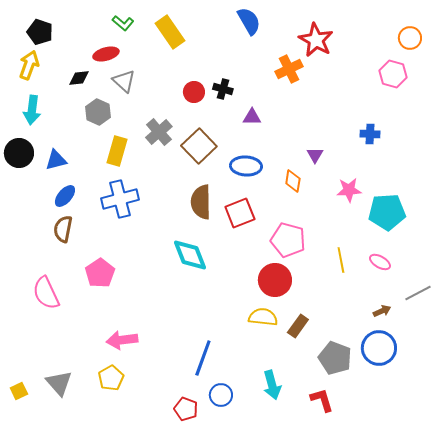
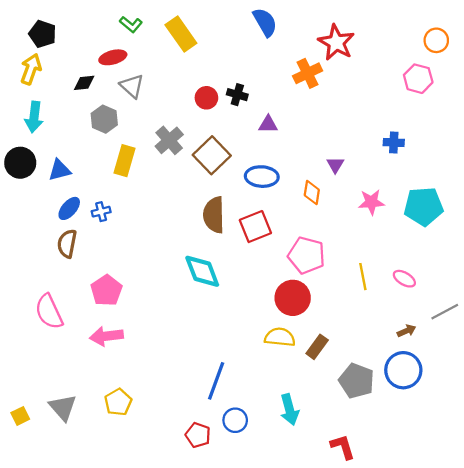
blue cross: (120, 199) -> (101, 212), moved, size x0.5
cyan pentagon: (387, 212) -> (424, 206), moved
pink arrow: (122, 340) -> (106, 336), moved
red L-shape: (322, 400) -> (343, 447), moved

